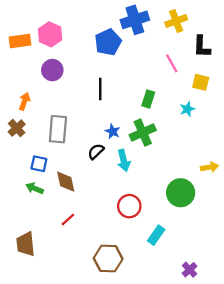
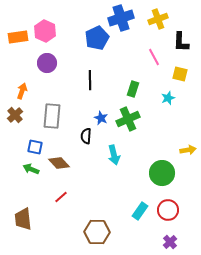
black semicircle: (96, 151) -> (86, 136), turned -42
cyan arrow: (124, 160) -> (114, 155), moved
brown diamond: (66, 182) -> (59, 163), turned -30
red circle: (129, 206) -> (168, 210), moved

